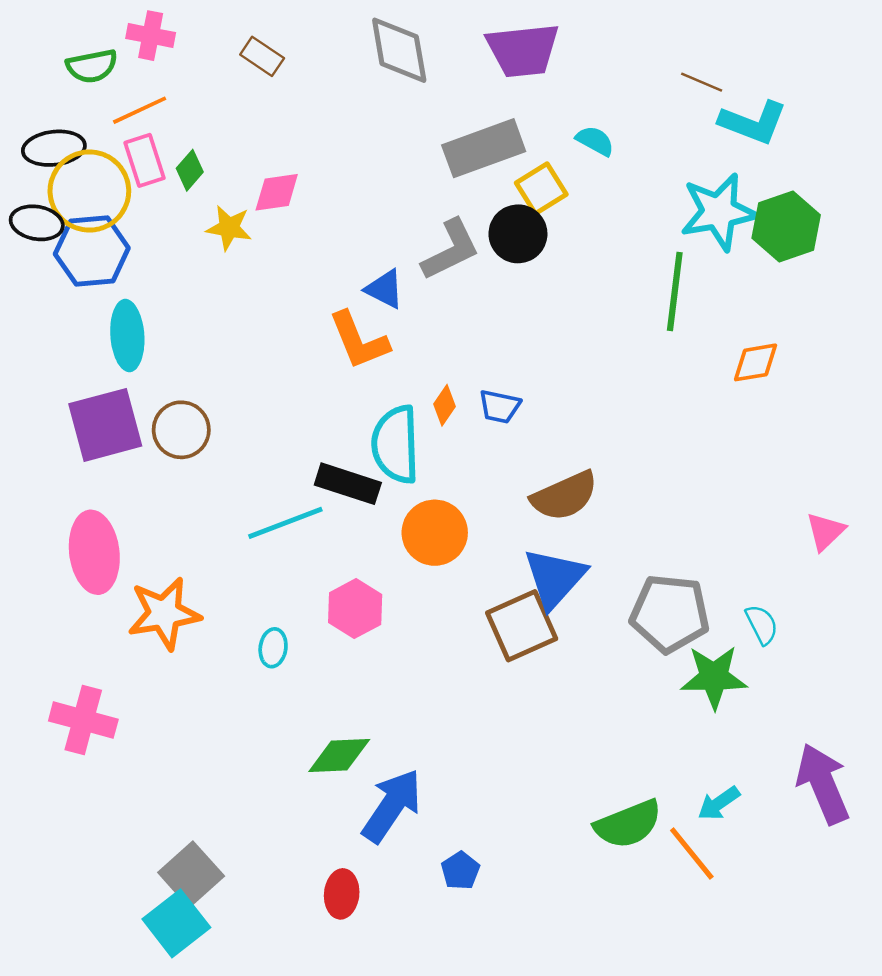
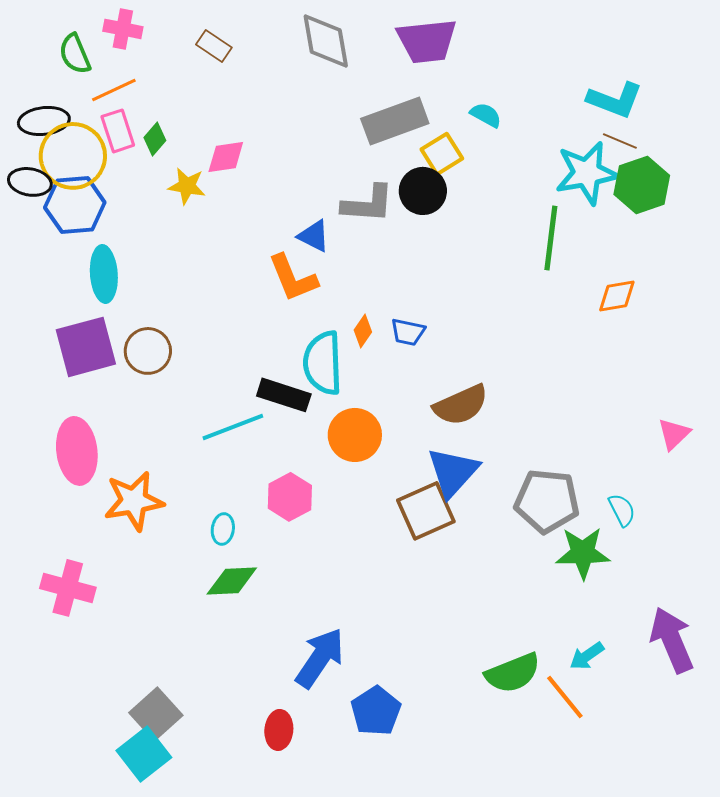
green semicircle: (92, 66) -> (75, 54), turned 78
brown line: (702, 82) -> (620, 141), moved
gray L-shape: (451, 250) -> (368, 204), turned 30
green diamond: (339, 756) -> (232, 581), moved
blue pentagon: (460, 871) -> (376, 711), size x1.6

